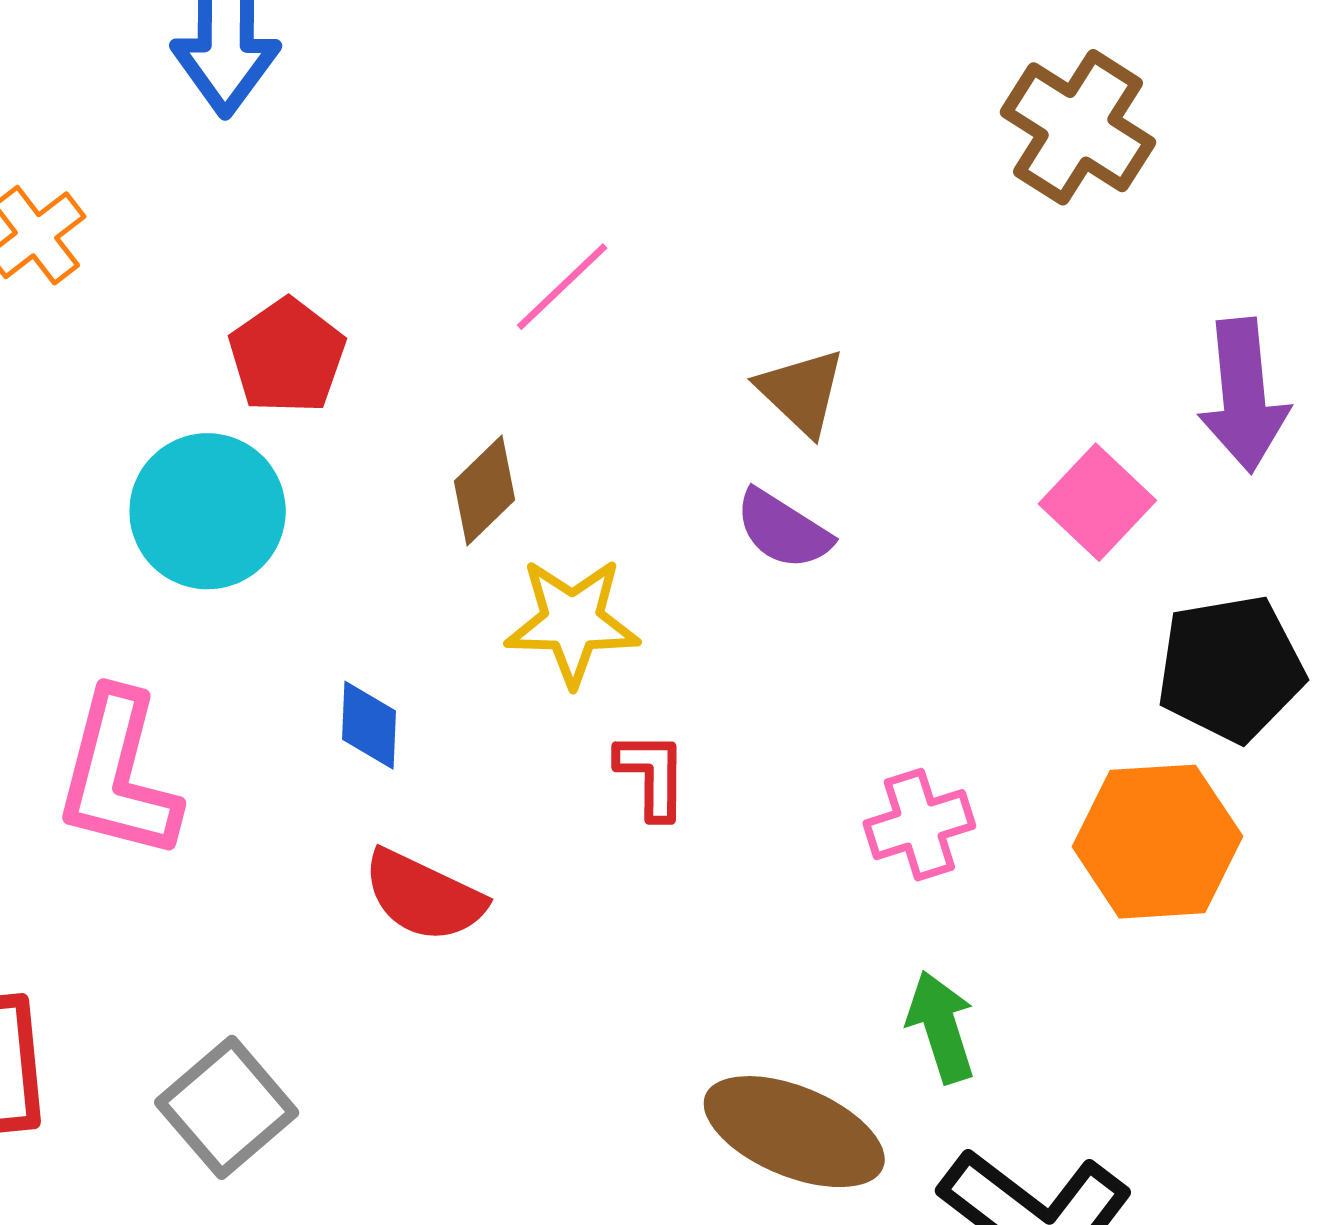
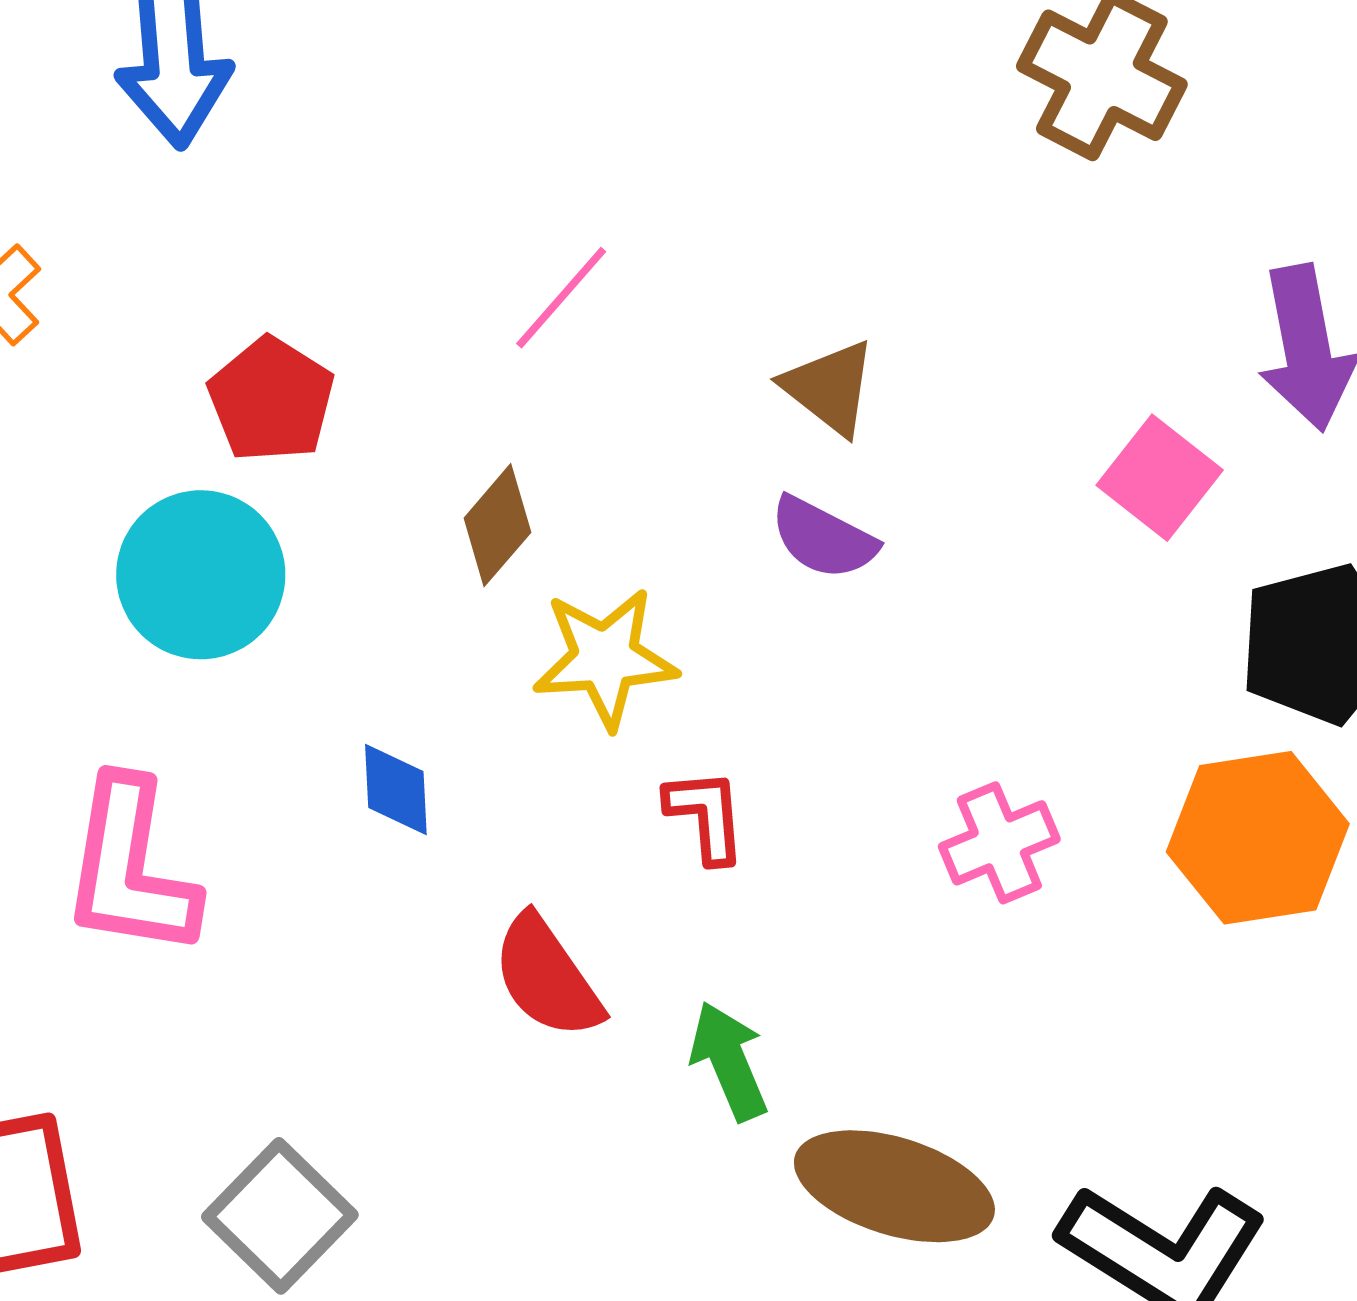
red semicircle: (424, 896) -> (547, 977), moved, turned 35
green arrow: (941, 1027) -> (729, 1061), moved

